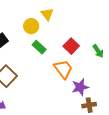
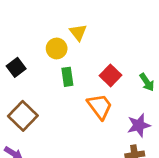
green rectangle: (39, 47) -> (67, 77), turned 40
purple star: (80, 87) -> (139, 125), moved

